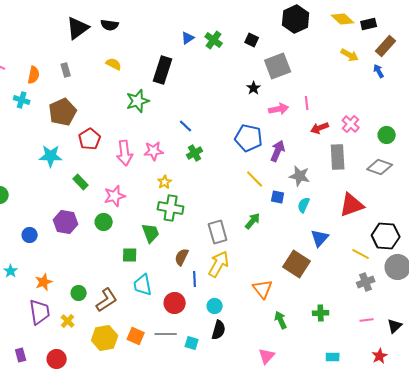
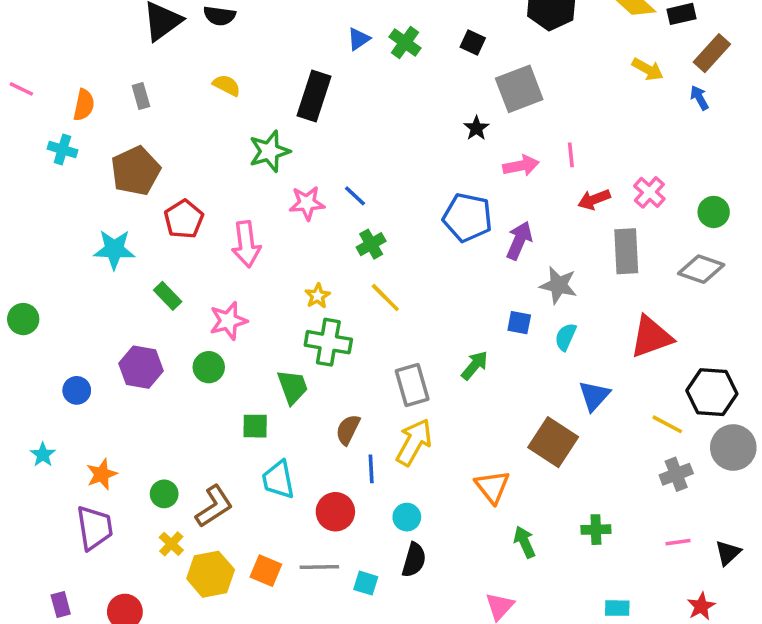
pink star: (154, 151) -> (307, 203), moved
yellow line: (255, 179) -> (385, 298), moved
yellow cross: (68, 321) -> (171, 544), moved

